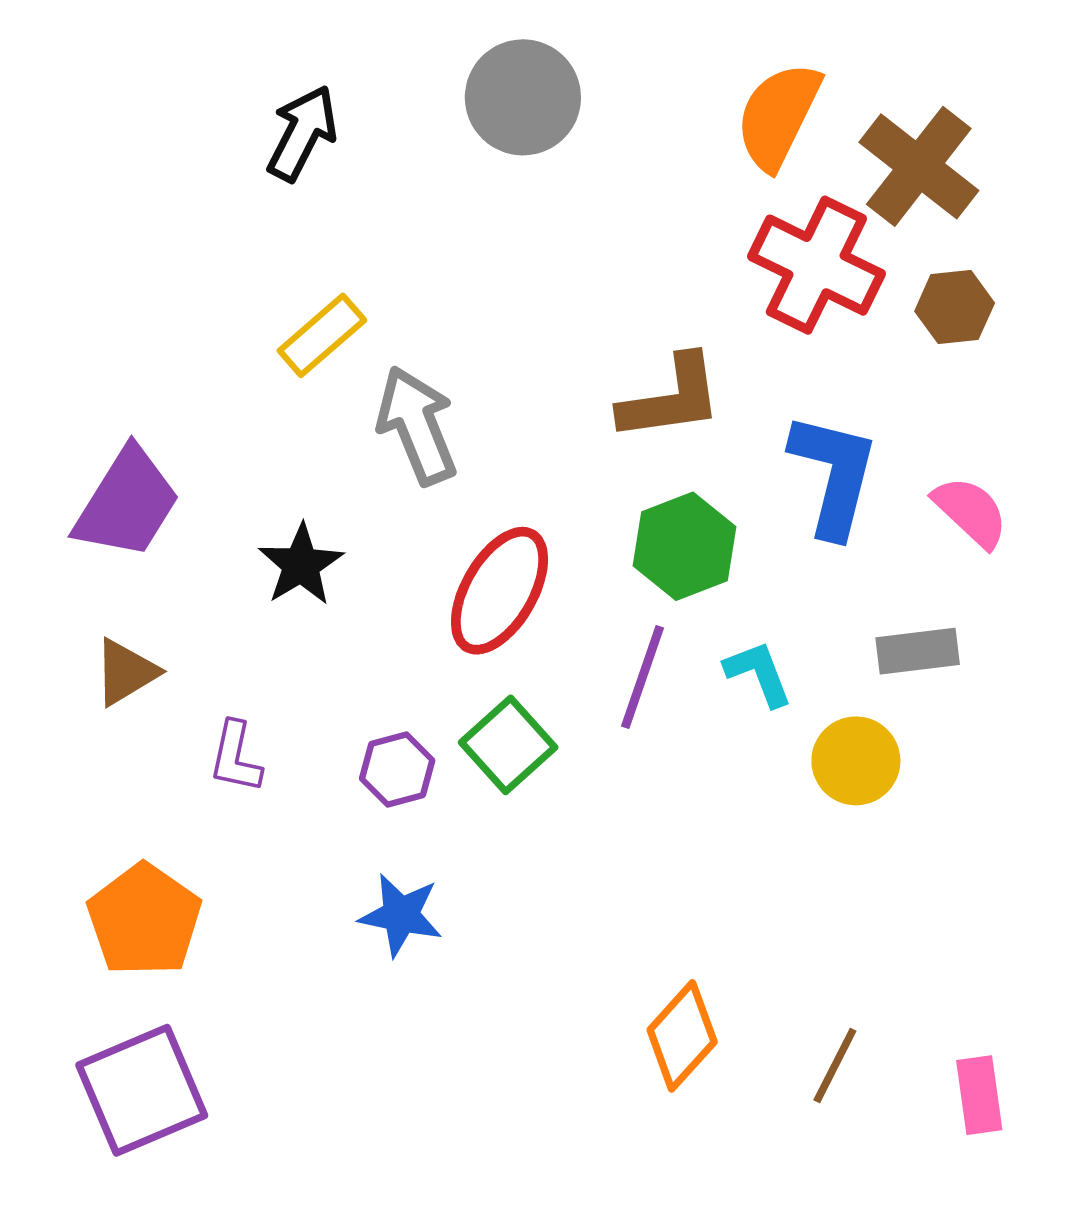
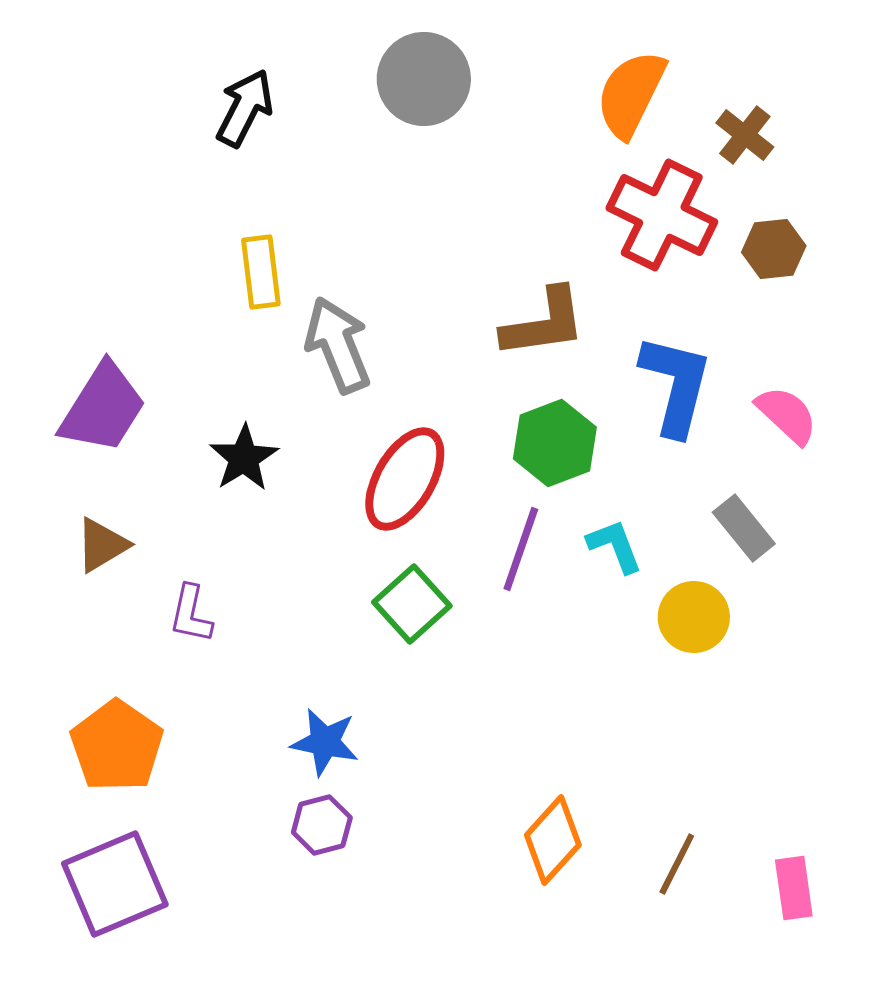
brown cross: (919, 166) -> (745, 135), size x0.6
yellow rectangle: (322, 335) -> (261, 272), turned -56
gray rectangle: (918, 651) -> (744, 528), turned 58
purple hexagon: (397, 770) -> (322, 825), moved

